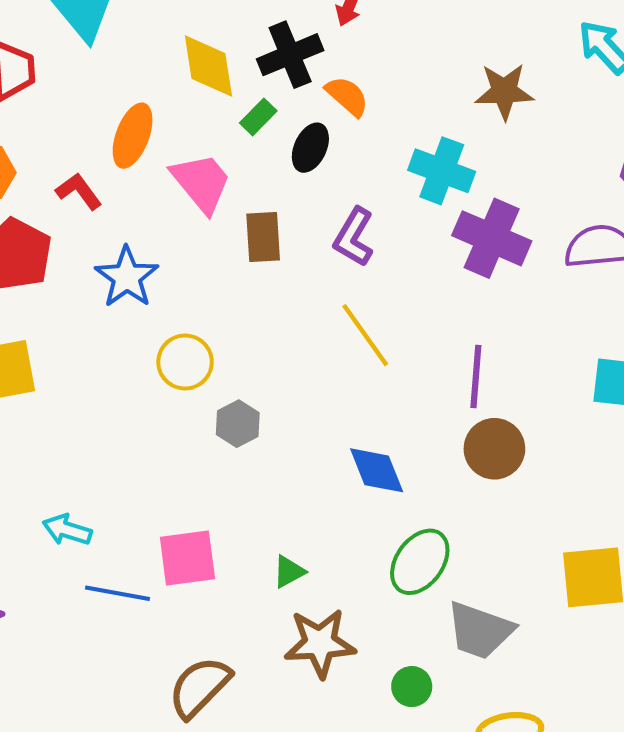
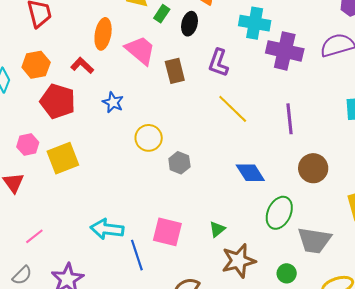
blue star: (127, 277) -> (113, 102), size x0.7
brown circle: (494, 449) -> (313, 168), moved
cyan arrow: (67, 530) -> (107, 229), size x1.4
pink square: (187, 558) -> (167, 232), turned 32
blue line: (117, 593) -> (137, 255), turned 72

